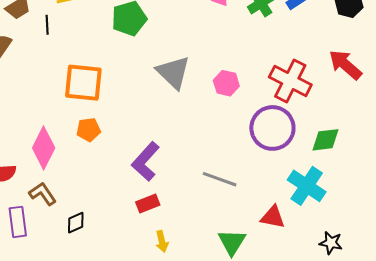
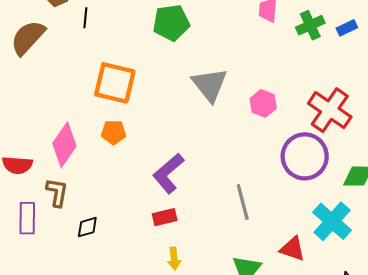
gray line: (220, 179) -> (243, 202), turned 48
brown L-shape: (43, 194) -> (57, 192), turned 36

